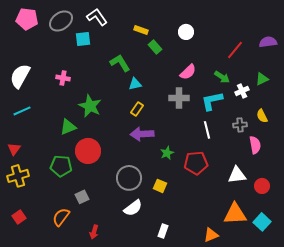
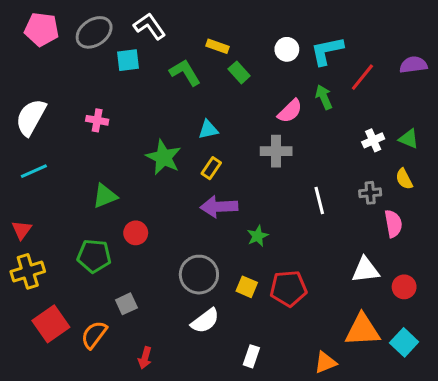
green L-shape: (120, 63) -> (185, 72), moved
green arrow: (222, 77) -> (324, 97), moved, turned -147
green triangle: (262, 79) -> (409, 139), moved, turned 48
cyan L-shape: (212, 101) -> (327, 51), moved
green star: (90, 106) -> (163, 157), moved
red circle: (88, 151) -> (136, 233), size x0.6
red pentagon: (196, 163) -> (288, 288), moved
red square: (19, 217) -> (51, 324), moved, size x1.6

